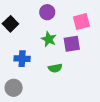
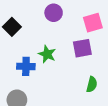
green star: (49, 39) -> (47, 54), moved
green semicircle: (55, 68) -> (92, 84), moved, turned -64

